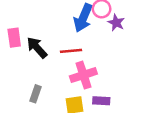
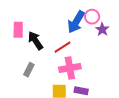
red line: (71, 51) -> (63, 47), turned -36
gray rectangle: (35, 94) -> (29, 70), moved

